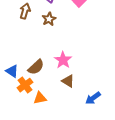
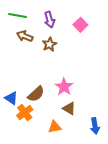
brown arrow: (25, 11) -> (25, 36), turned -84
orange triangle: (40, 98) -> (55, 127), moved
blue arrow: (93, 98) -> (95, 126), turned -63

